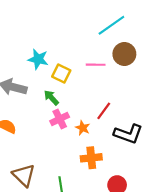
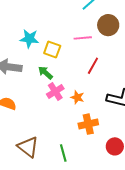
red line: (104, 111) -> (93, 66), moved

